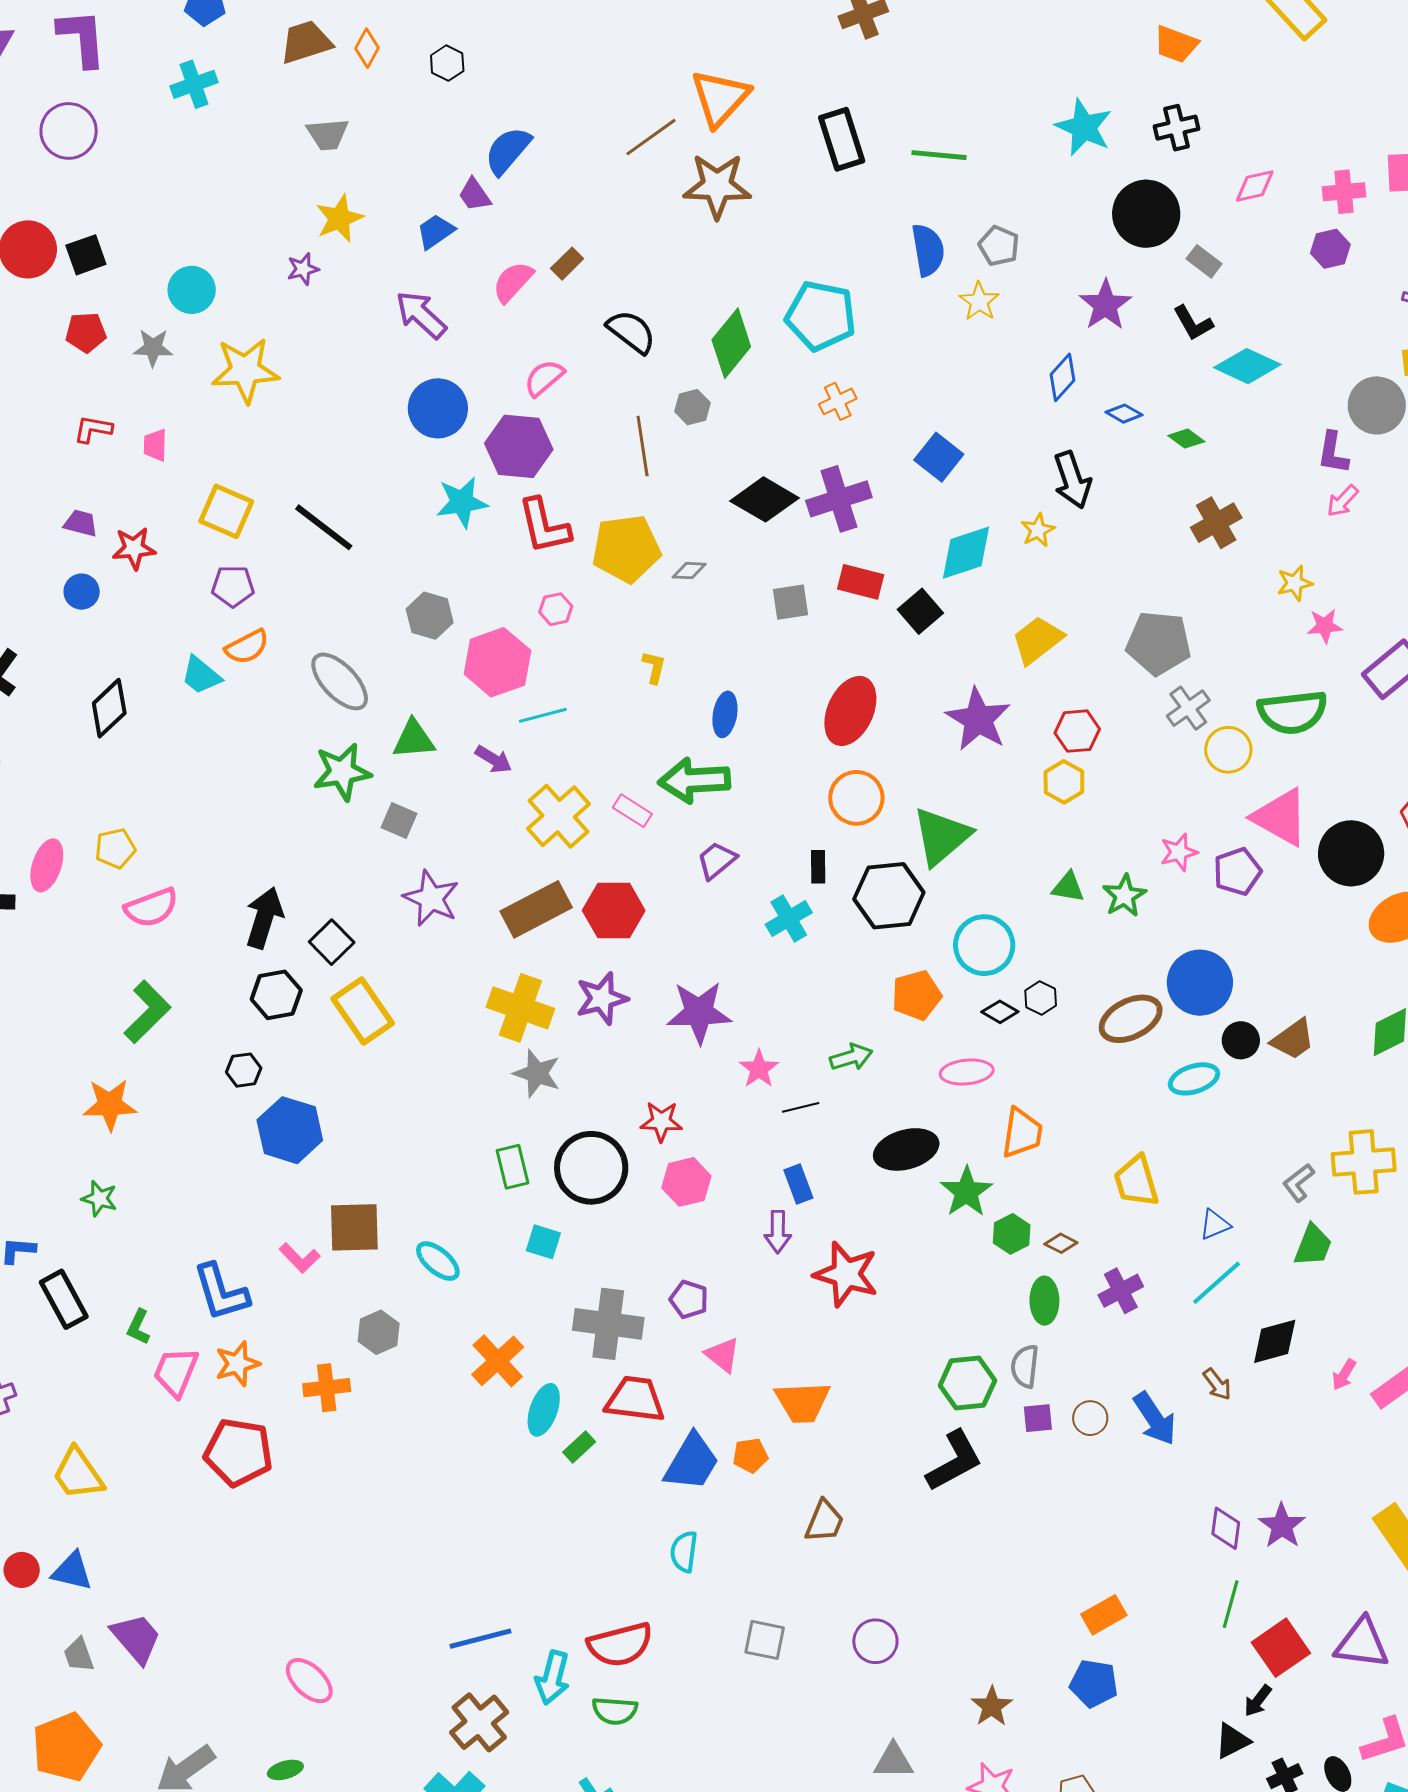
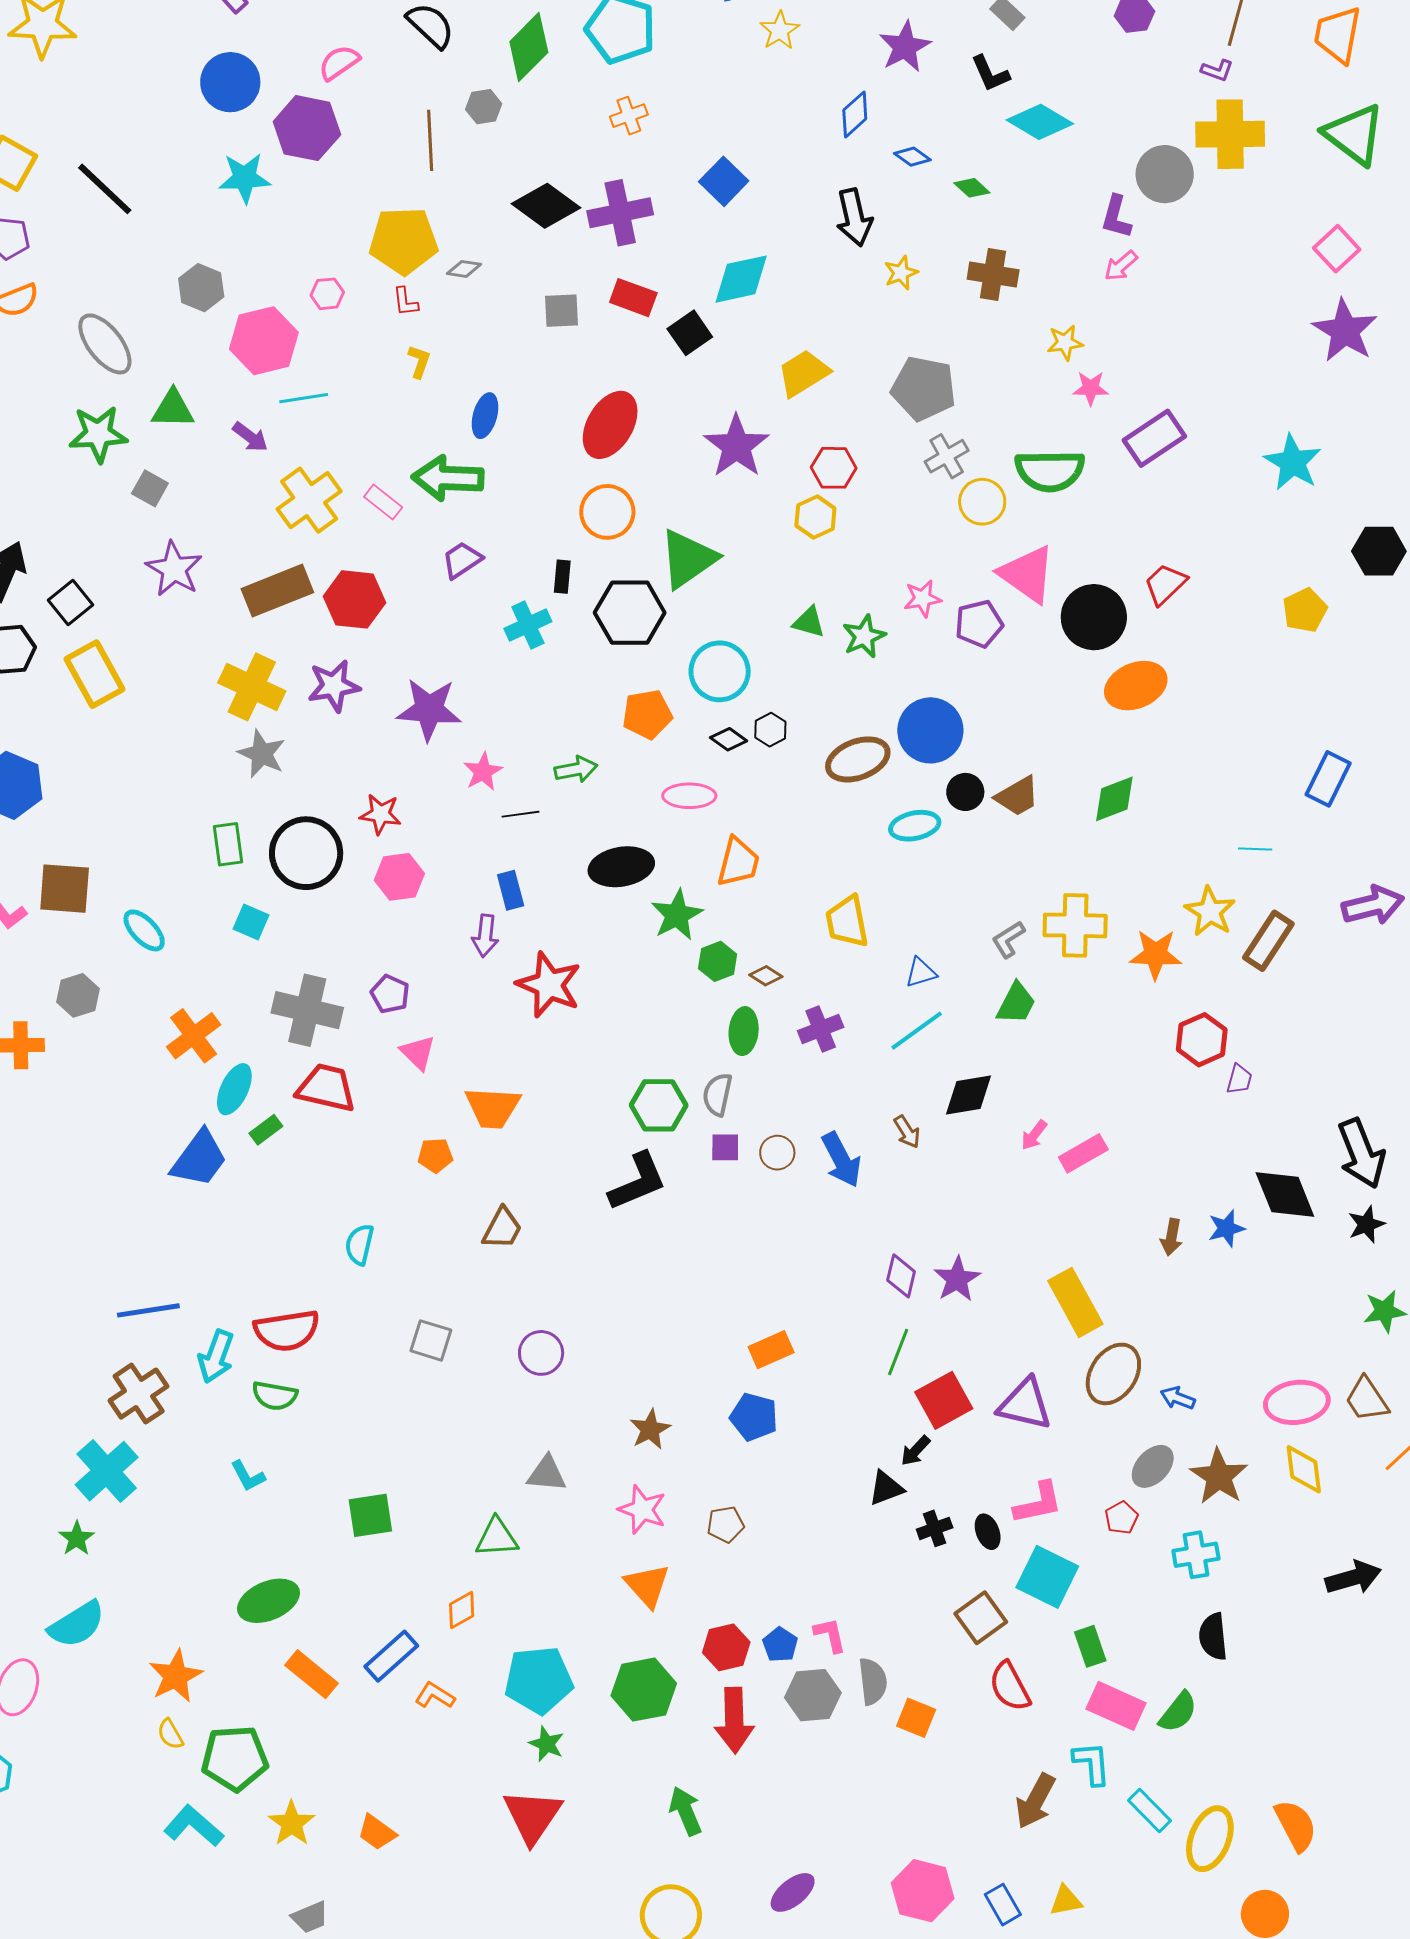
brown cross: (1216, 523) -> (993, 275), turned 33
red L-shape: (544, 526) -> (405, 302), moved, size x0.5
yellow star: (1038, 530) -> (901, 273), moved
blue trapezoid: (692, 1462) -> (199, 1159), moved

